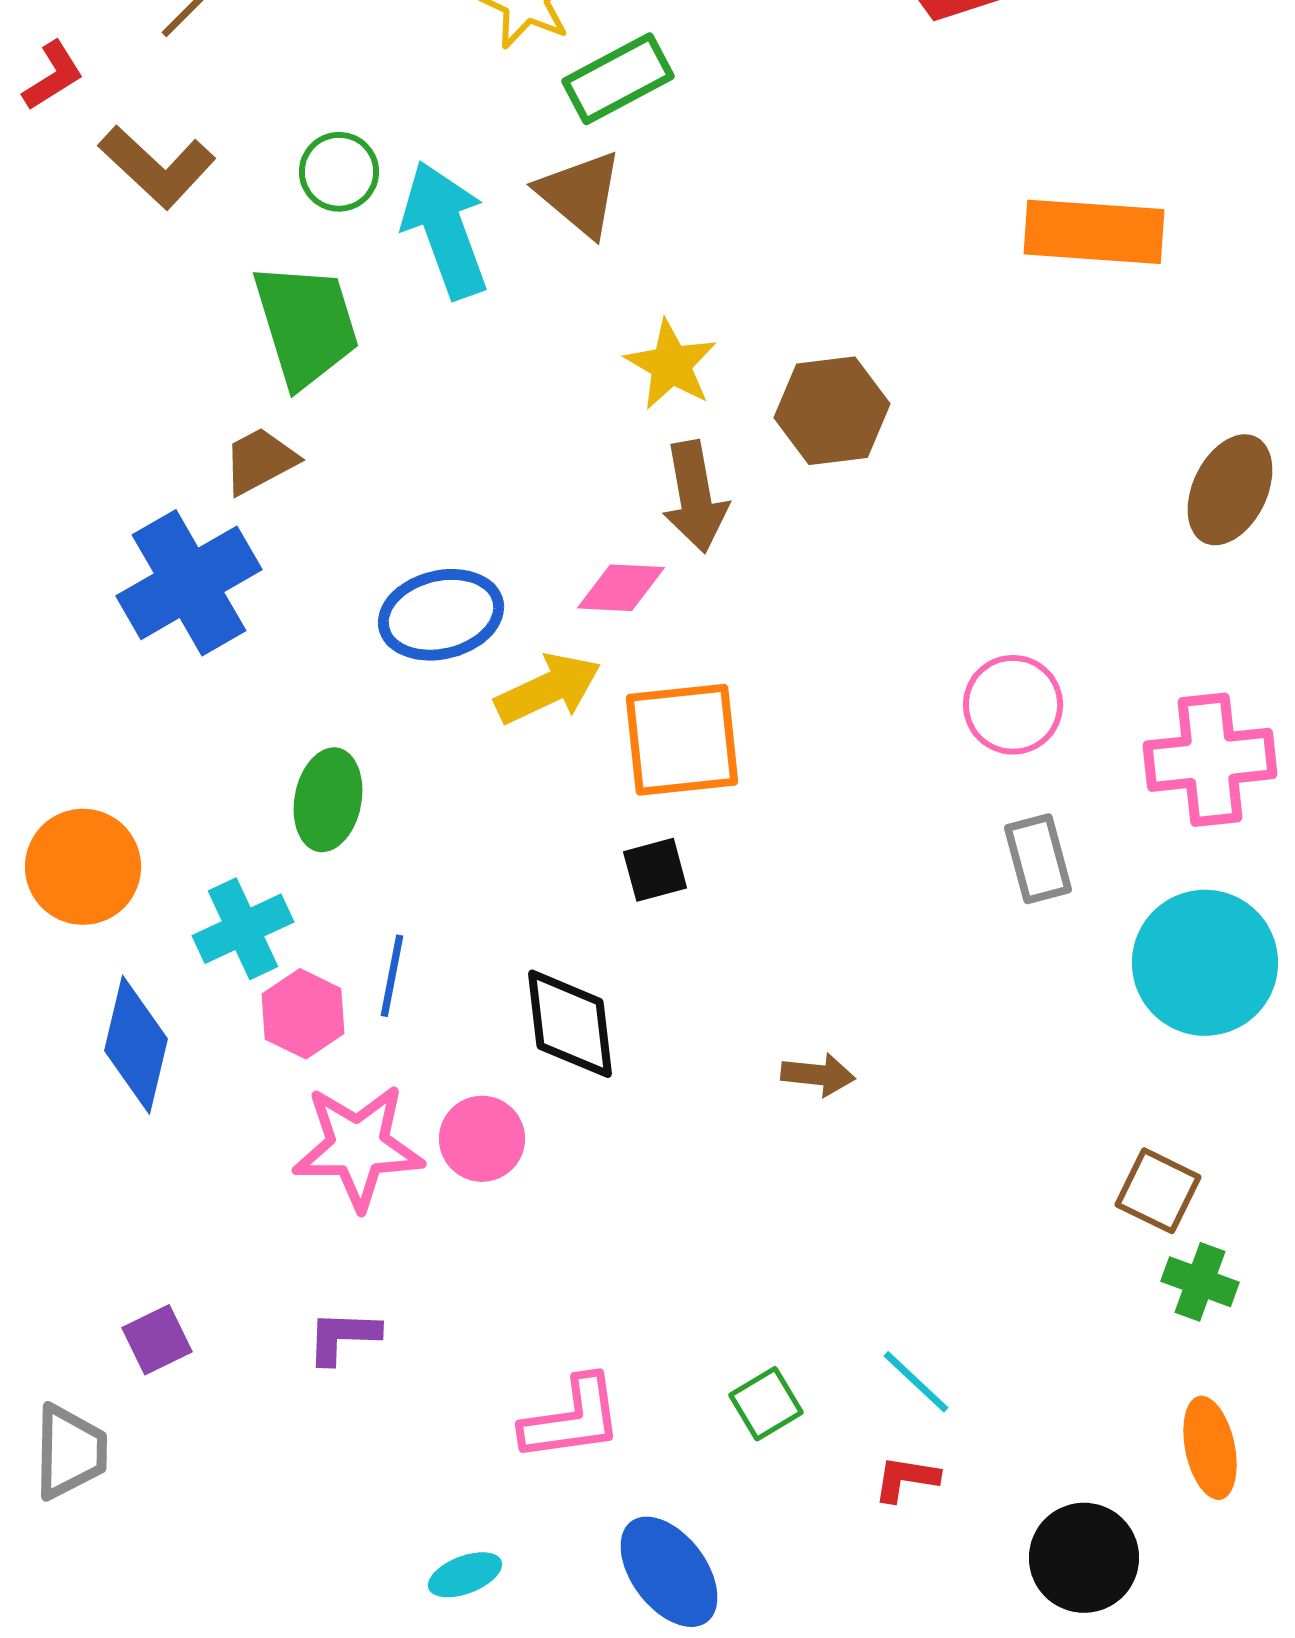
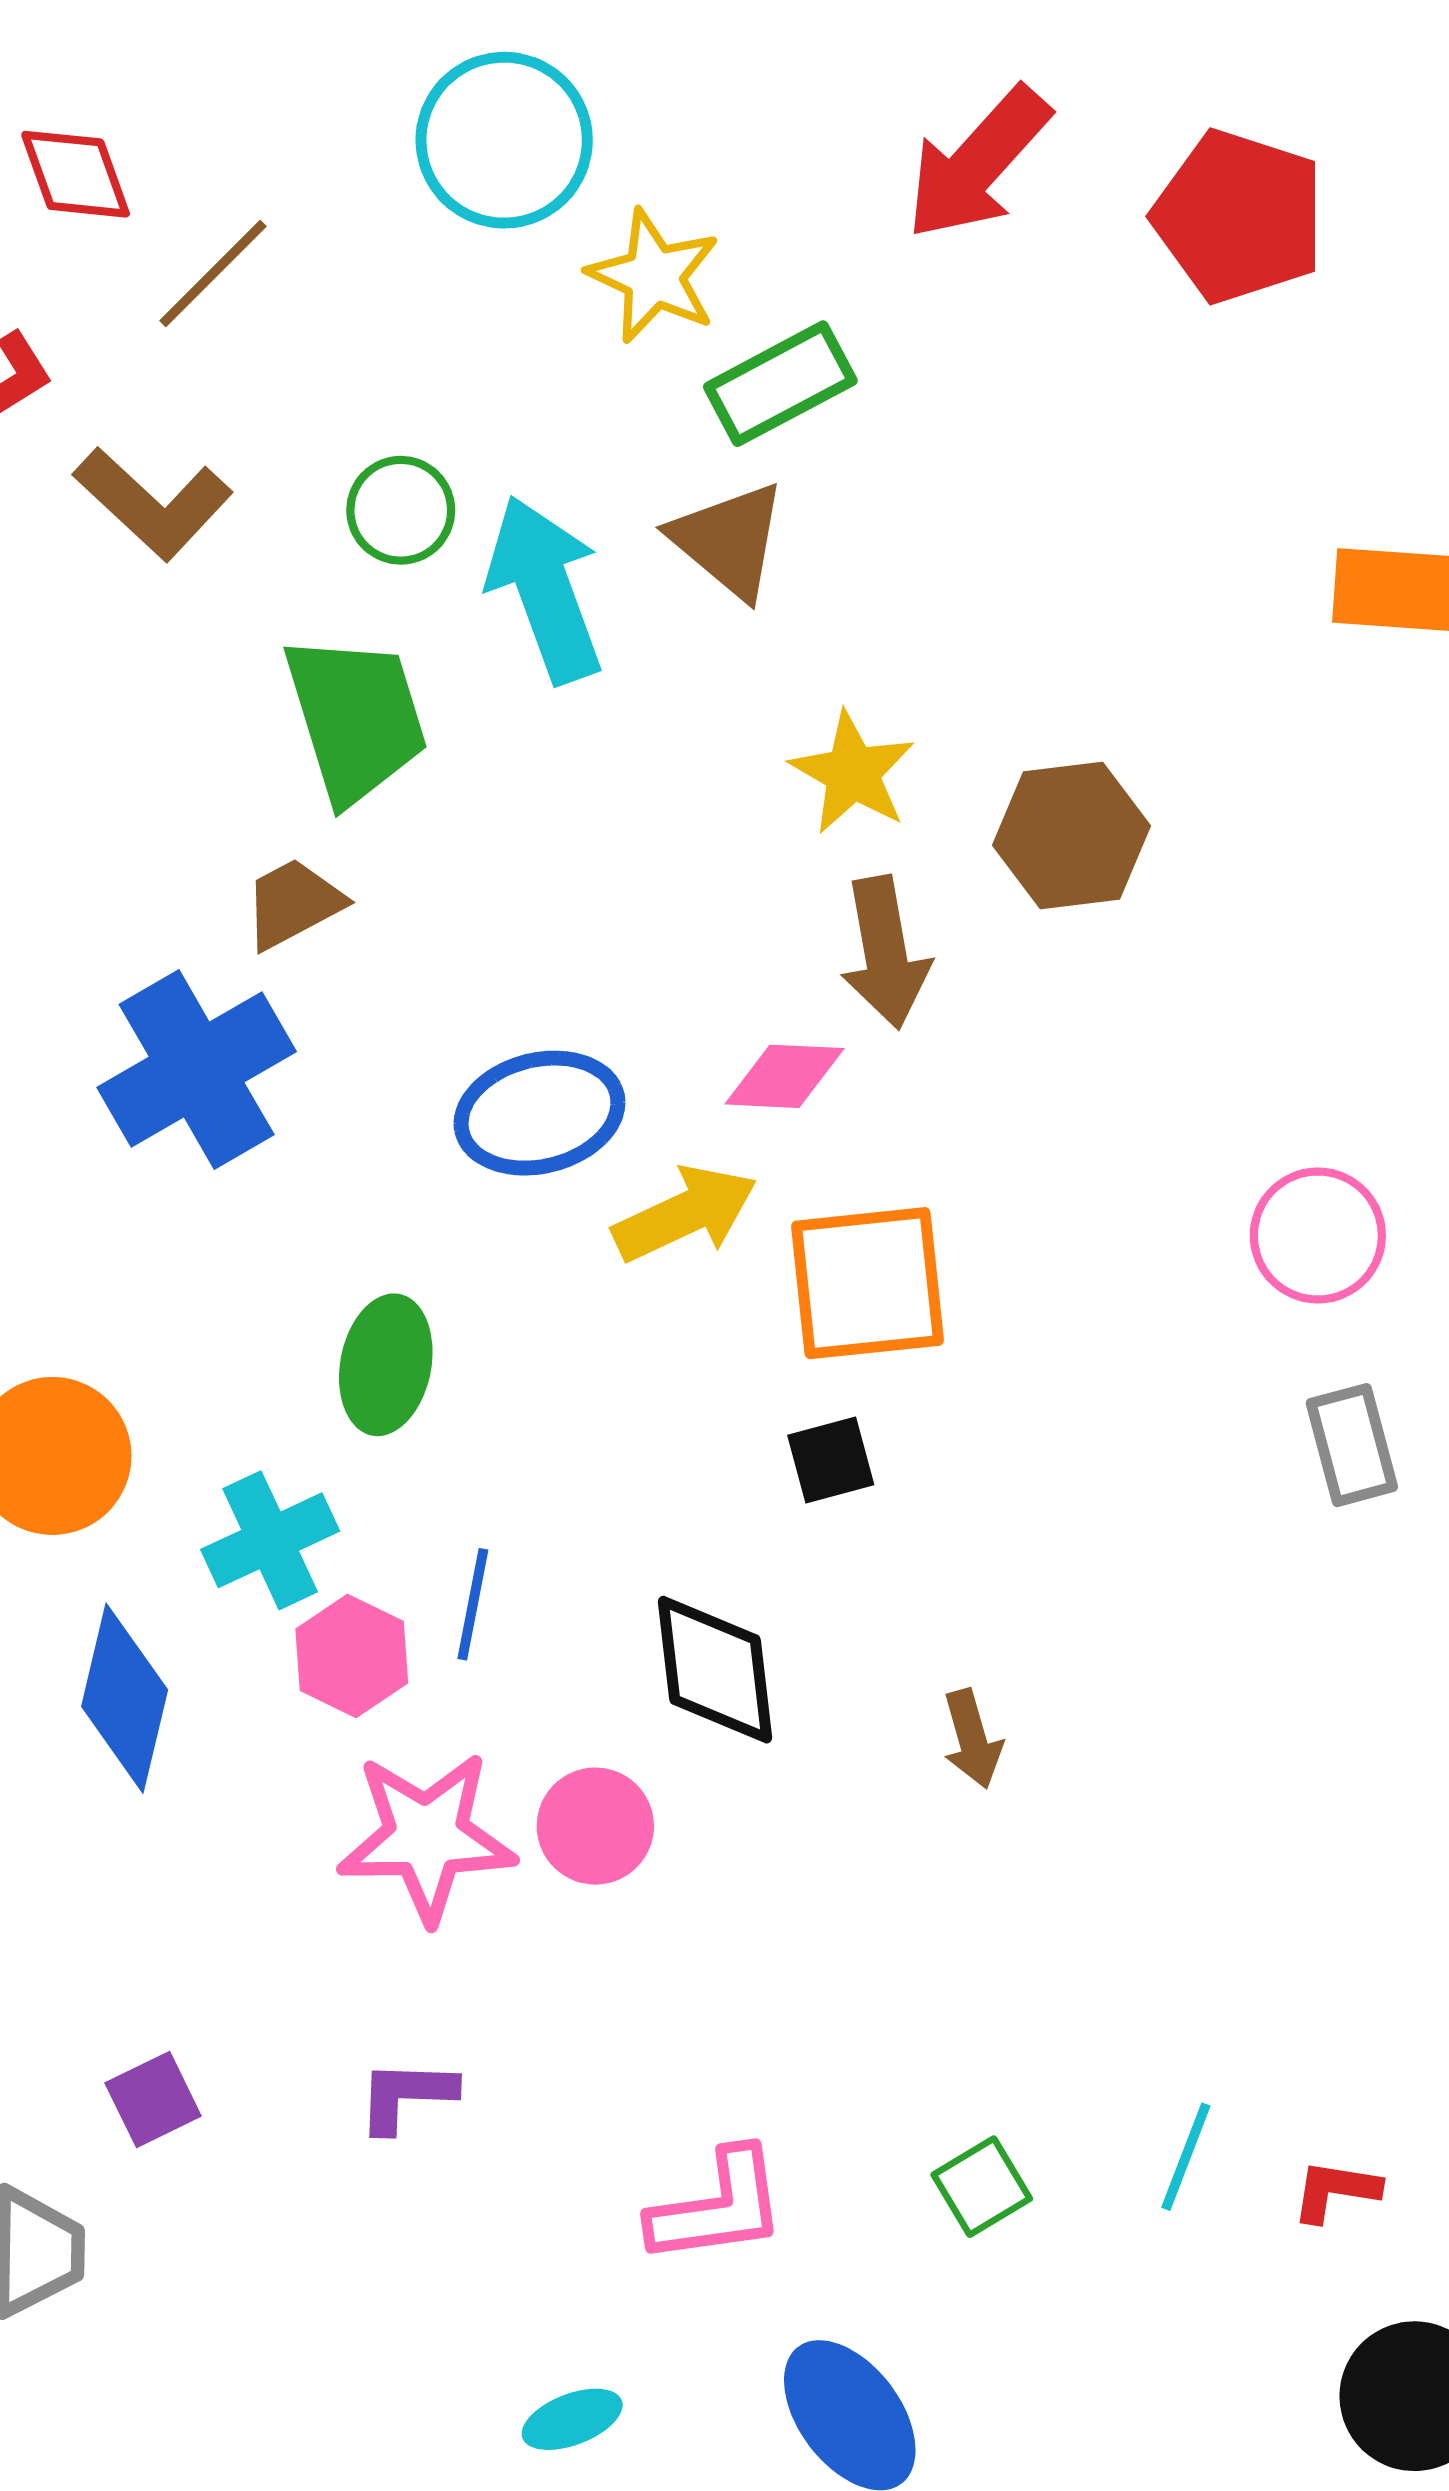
brown arrow: (818, 1075) -> (972, 1739), moved, turned 68
cyan line: (916, 1382) -> (1186, 2157), turned 68
red L-shape: (906, 1479) -> (1336, 2191), moved

